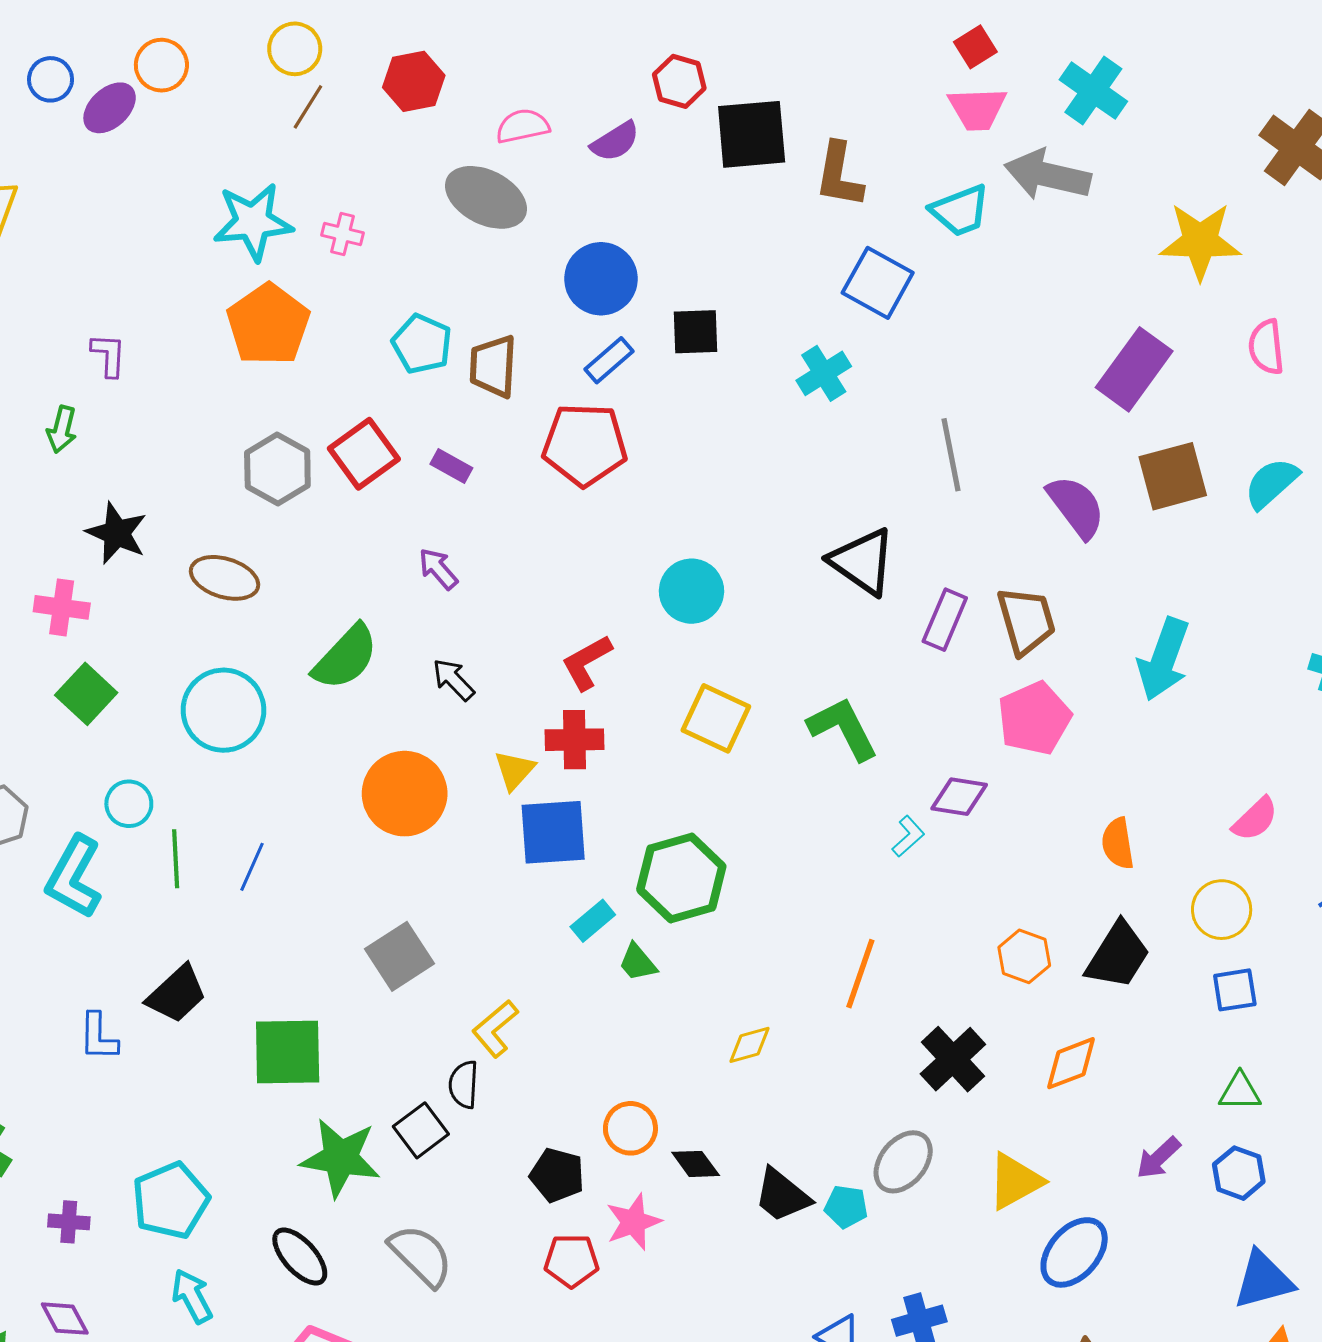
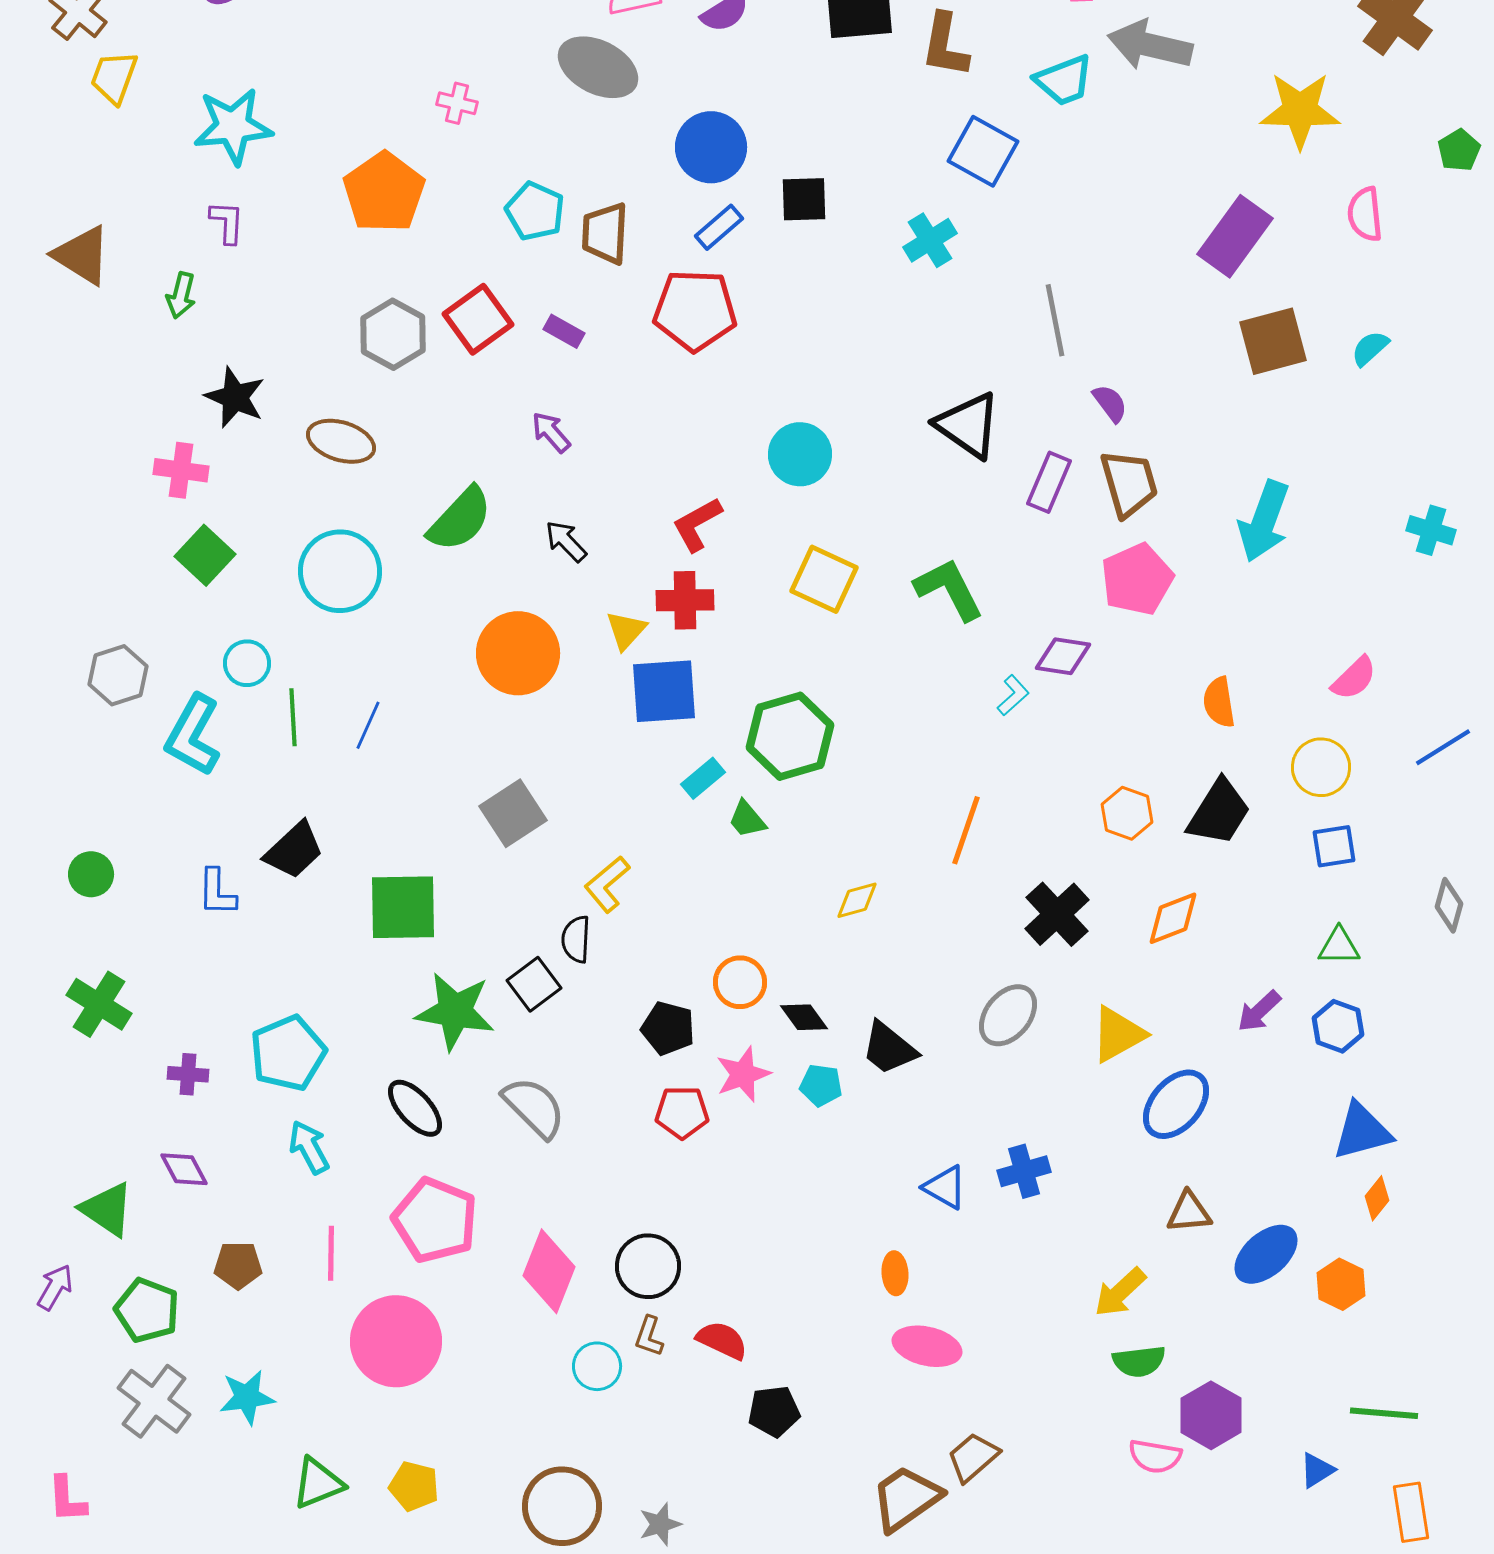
cyan star: (253, 222) -> (233, 126), moved
cyan semicircle: (1271, 483) -> (1370, 348), size x0.7
purple semicircle: (1076, 507) -> (1110, 403), moved, size x0.6
cyan pentagon: (846, 1207) -> (821, 1085), moved

